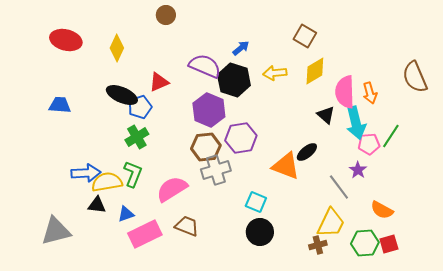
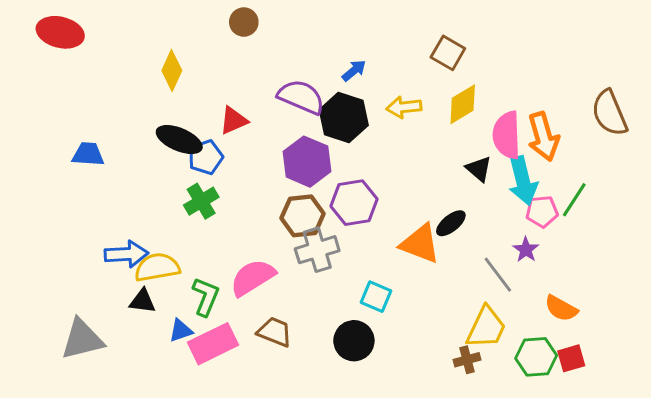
red ellipse: (66, 40) -> (60, 32), moved
orange arrow: (370, 93) -> (543, 137), size x1.5
green L-shape: (133, 174) -> (206, 297), moved
blue triangle: (126, 214) -> (181, 330), moved
black circle: (260, 232) -> (354, 341), moved

